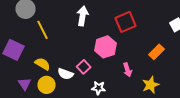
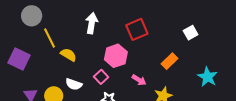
yellow semicircle: (43, 64) -> (68, 55), moved
pink square: (84, 67) -> (101, 77), moved
pink arrow: (128, 70) -> (139, 80), turned -40

